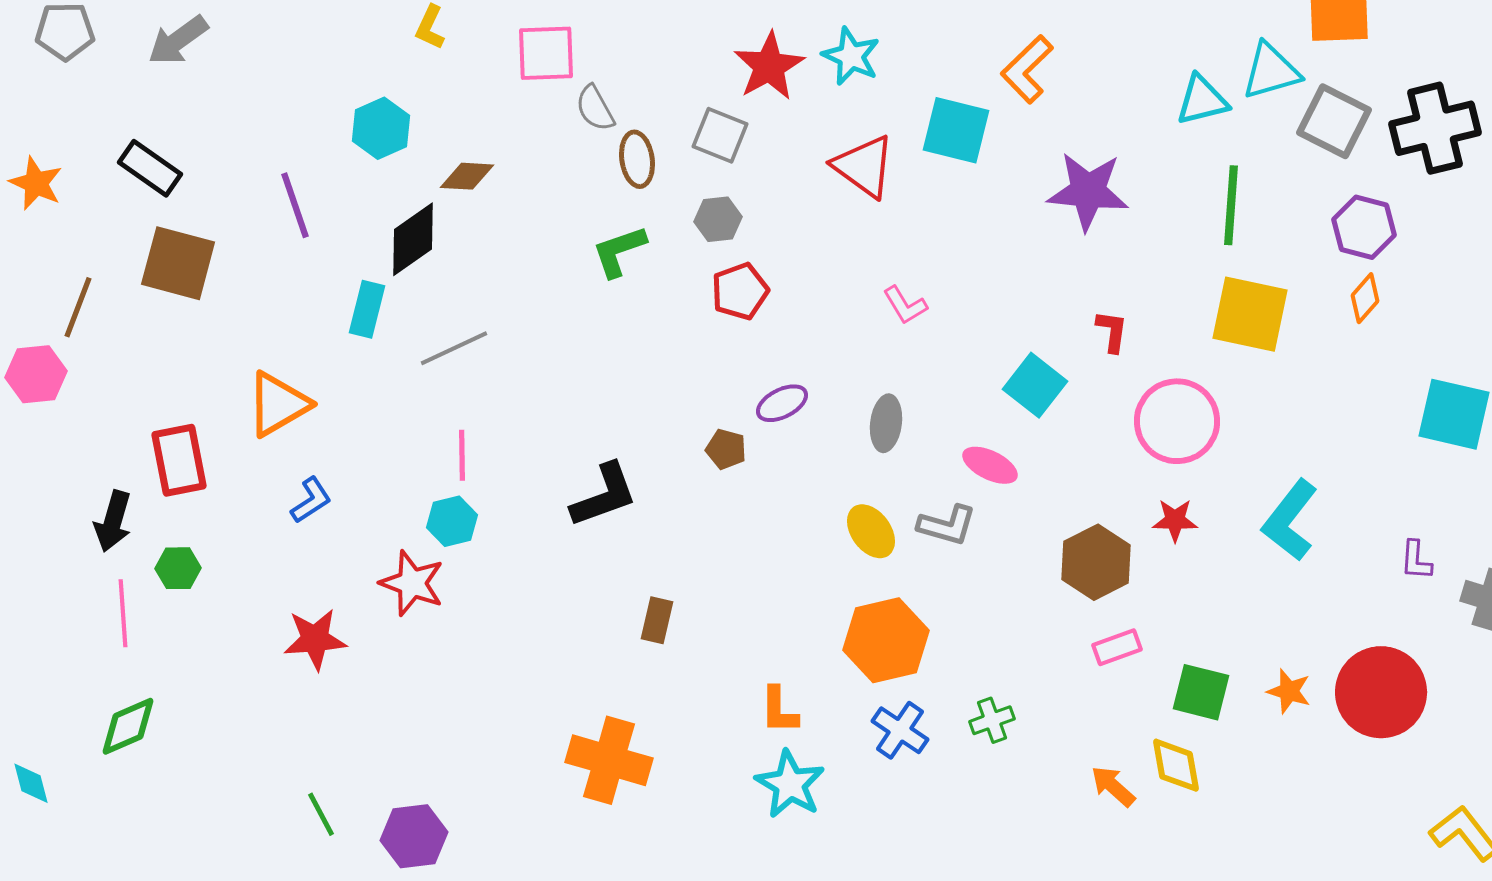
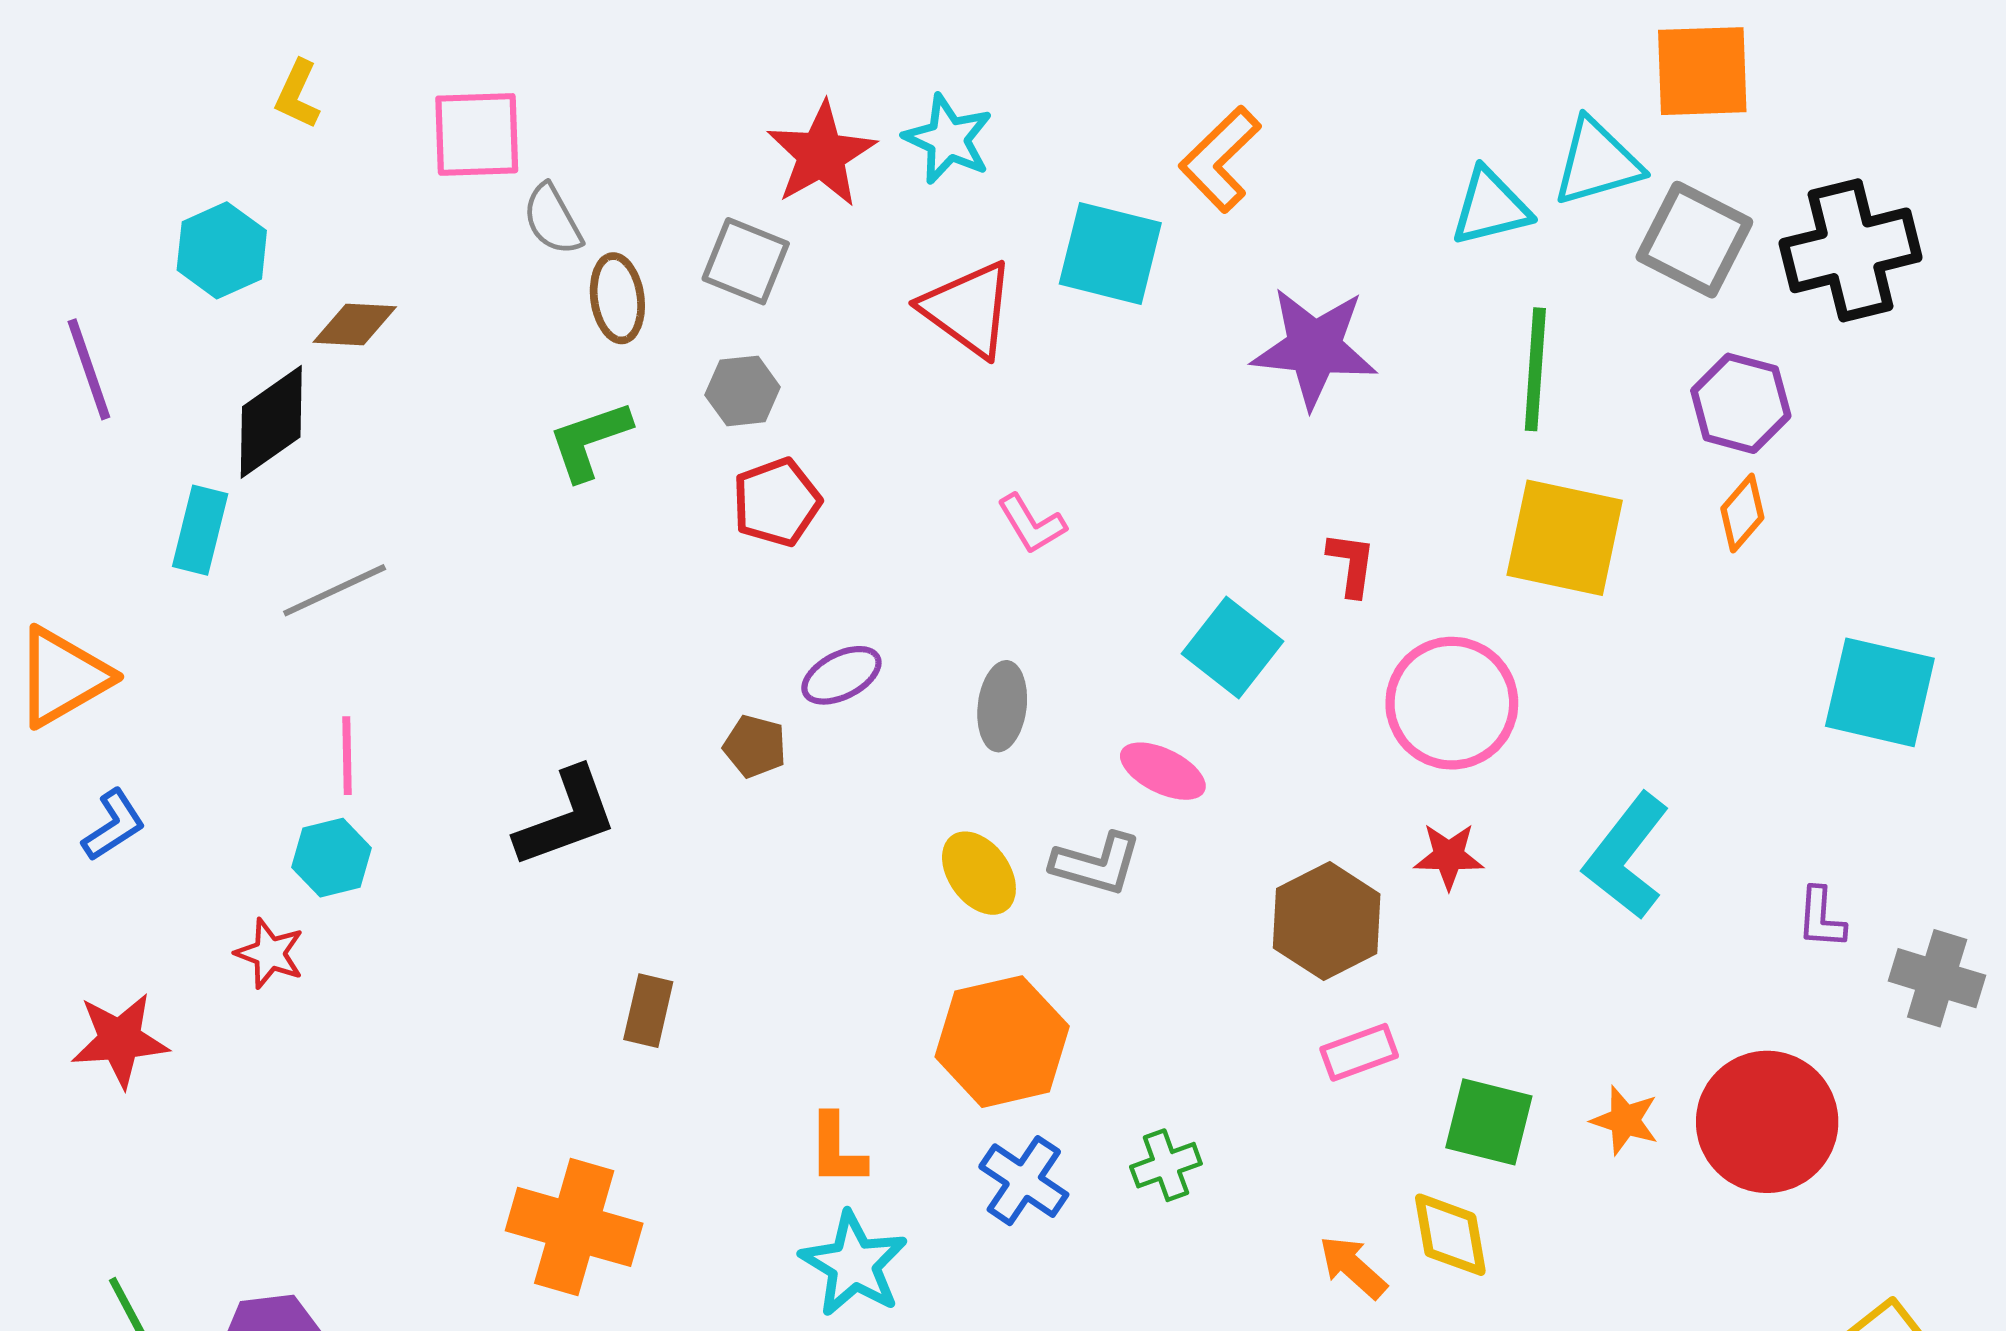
red star: (412, 583) -> (270, 953), size x0.7

